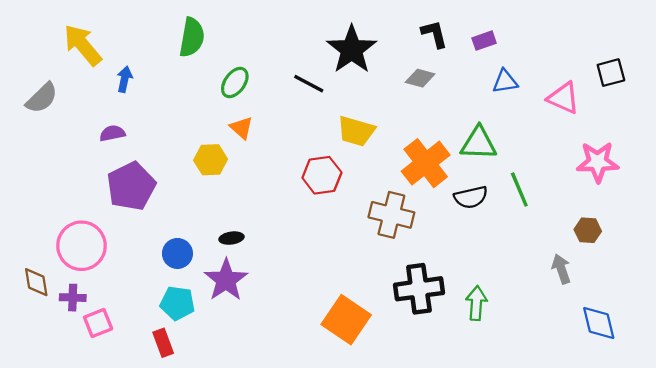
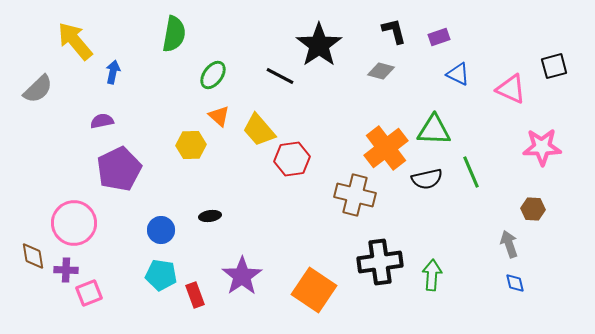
blue triangle: (505, 81) -> (458, 74), turned 35
yellow trapezoid: (356, 131) -> (259, 130), moved, turned 33
purple star: (226, 280) -> (242, 276), moved
blue diamond: (599, 323) -> (515, 283), moved, size x0.6
red rectangle: (163, 343) -> (195, 295), moved

